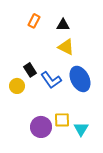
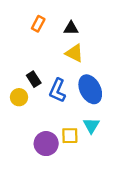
blue L-shape: (51, 80) -> (57, 90), turned 60
cyan triangle: (81, 129) -> (91, 125), moved

